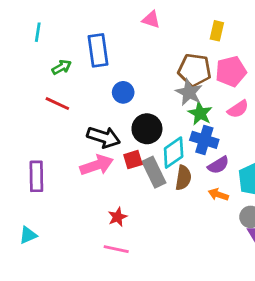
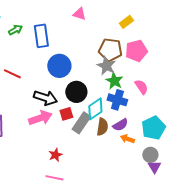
yellow rectangle: (217, 31) -> (126, 22), turned 40
green arrow: (62, 67) -> (15, 30), moved
blue circle: (123, 92) -> (59, 66), size x1.5
pink semicircle: (238, 109) -> (141, 87), moved, turned -91
purple semicircle: (218, 165) -> (120, 125), moved
gray rectangle: (154, 172) -> (81, 123), turned 60

